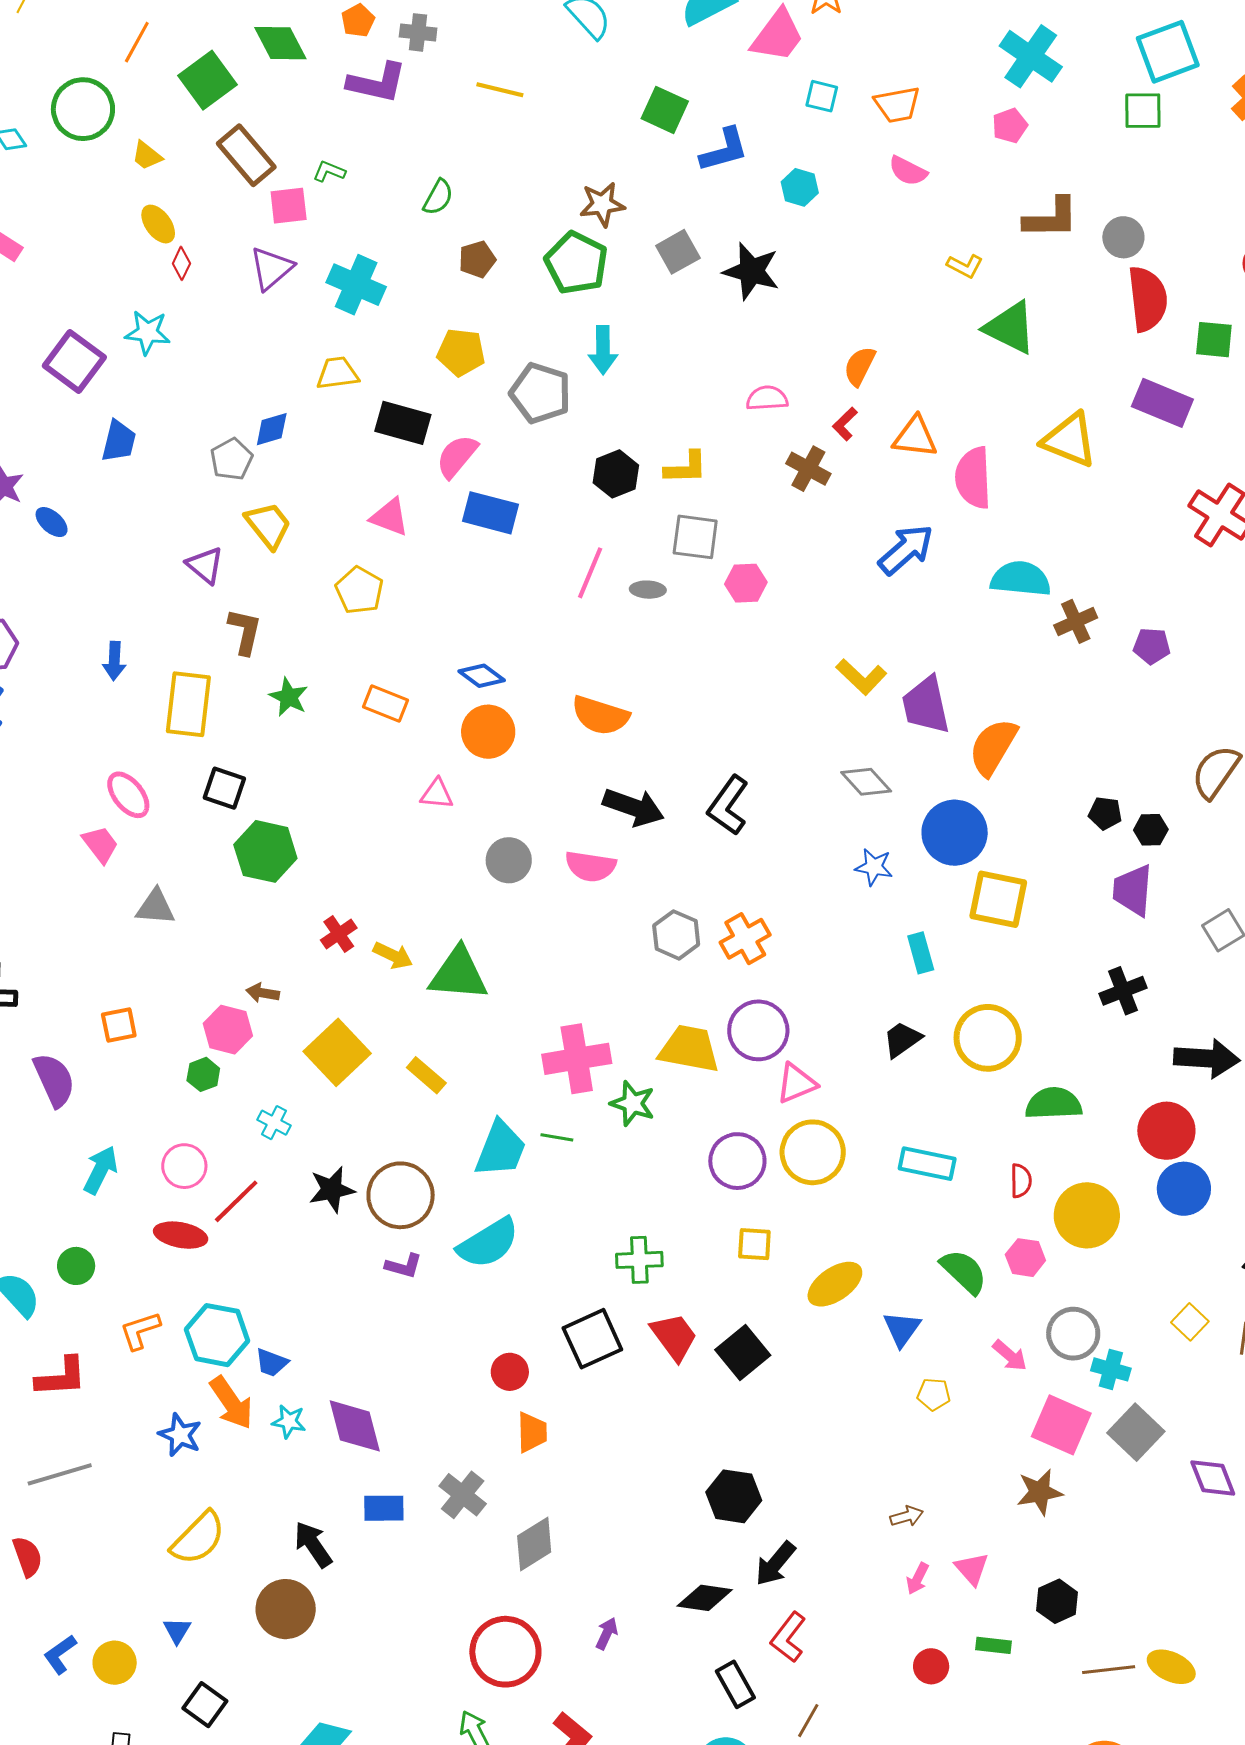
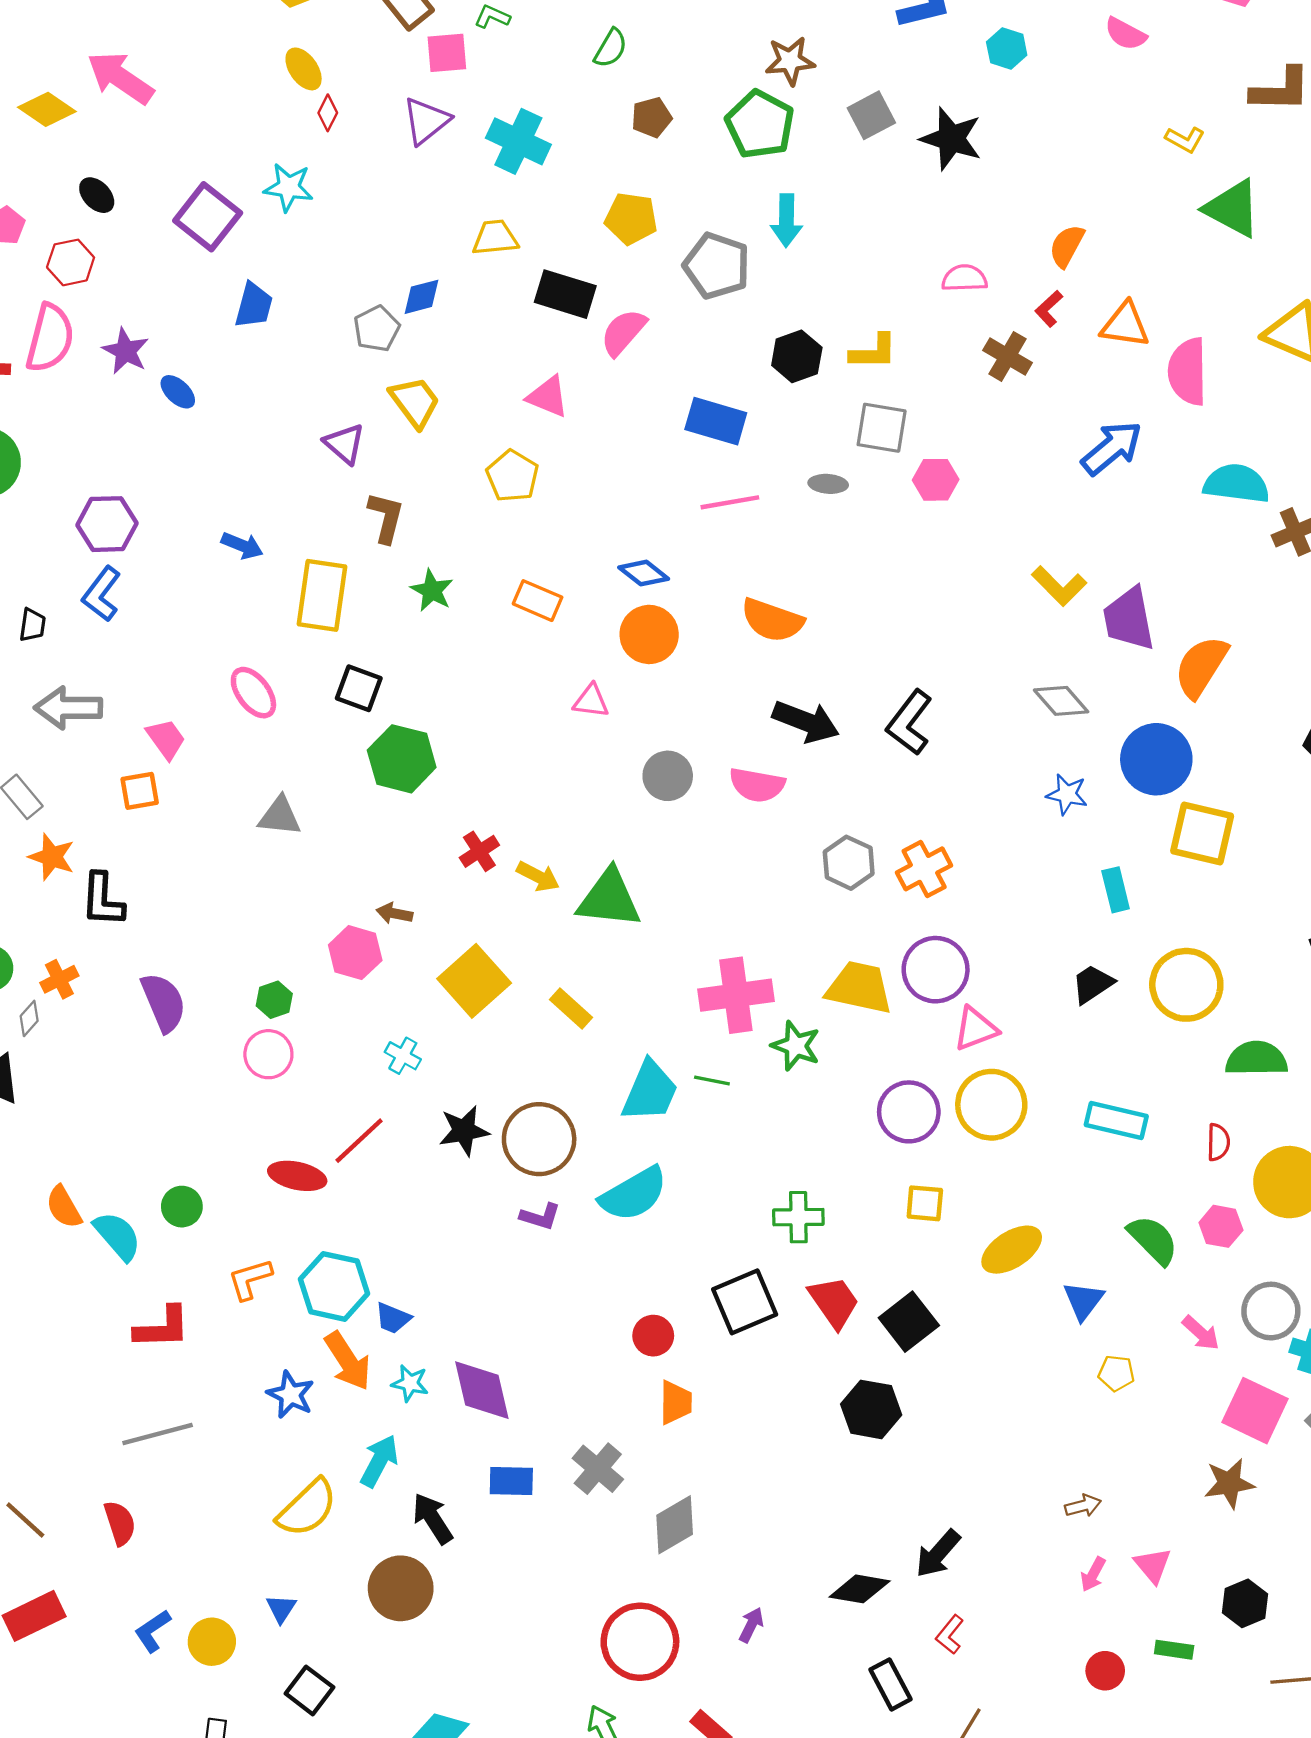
blue rectangle: (491, 513) -> (716, 421), moved
pink line: (590, 573) -> (730, 502), moved, turned 56
blue arrow: (114, 661) -> (242, 546), turned -72
pink trapezoid: (100, 844) -> (166, 739), moved
orange square: (119, 1025) -> (140, 791), moved
green hexagon: (203, 1074) -> (274, 1000), moved
pink circle: (184, 1166) -> (268, 1054), moved
cyan arrow: (101, 1170) -> (379, 1461), moved
black hexagon: (734, 1496) -> (871, 1409), moved
red L-shape: (788, 1637) -> (950, 1635), size x0.7

